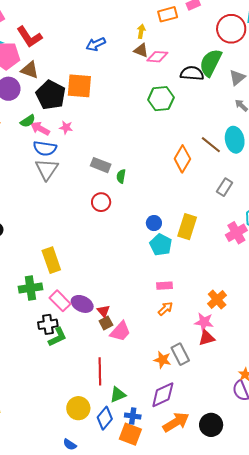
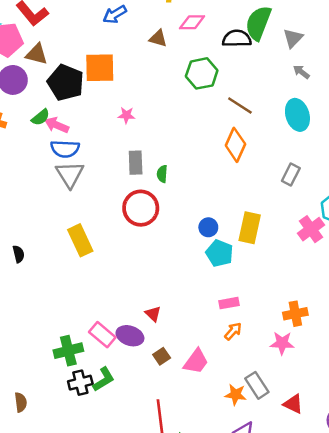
brown triangle: (141, 50) -> (158, 38), moved
pink star: (66, 127) -> (126, 115), moved
brown line: (211, 145) -> (240, 105), moved
gray rectangle: (101, 165) -> (136, 163), turned 72
red circle: (101, 202) -> (141, 208), size x1.5
yellow rectangle: (51, 260) -> (80, 240), moved
green cross: (30, 288) -> (68, 351), moved
orange cross: (217, 300) -> (295, 314), turned 36
red triangle: (103, 311) -> (153, 314), moved
black cross: (48, 324) -> (80, 383), moved
pink trapezoid: (120, 331) -> (196, 361), moved
red triangle: (207, 338) -> (293, 404), moved, turned 48

